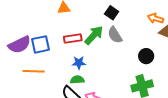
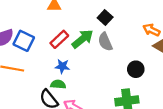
red rectangle: (73, 39) -> (59, 39), turned -42
blue square: (40, 44) -> (24, 41), turned 30

